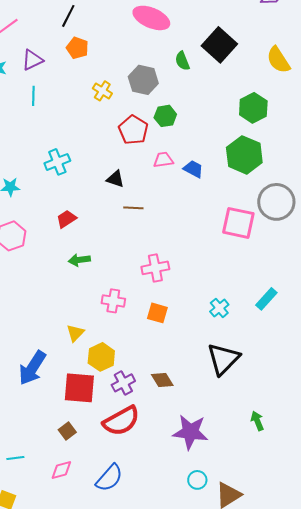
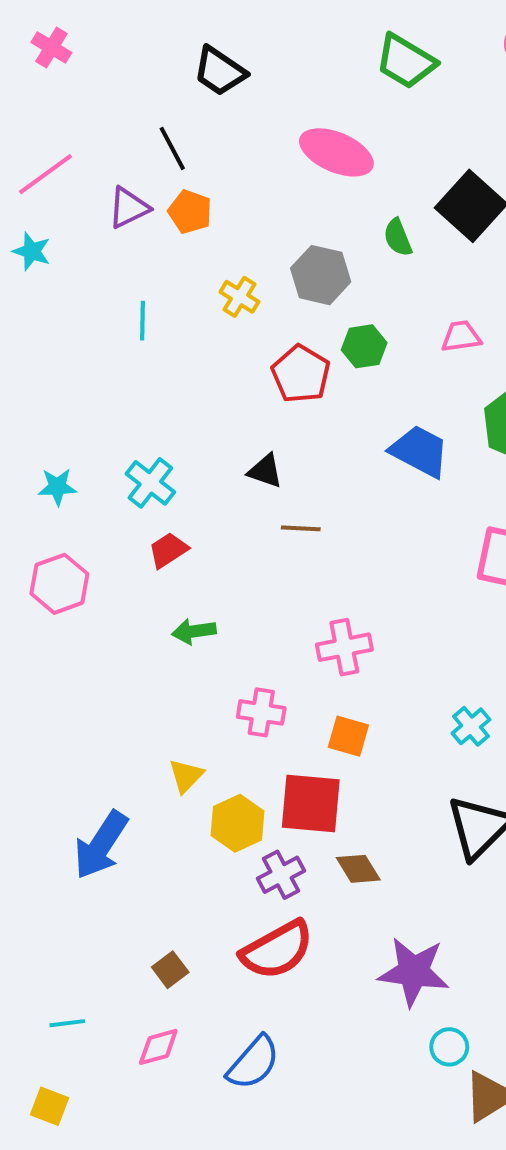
black line: (68, 16) -> (172, 148), turned -55
purple triangle: (32, 60) -> (129, 208), moved
cyan line: (33, 96) -> (142, 321), moved
pink trapezoid: (163, 160) -> (461, 336), moved
cyan cross: (57, 162) -> (150, 483), moved, turned -30
blue trapezoid: (193, 169) -> (420, 451), size x1.5
red square: (79, 388) -> (311, 803), moved
cyan circle: (197, 480) -> (449, 1047), moved

